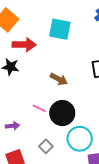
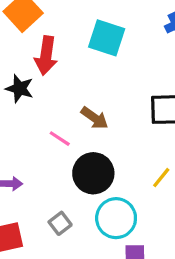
red arrow: (24, 45) -> (46, 56), turned 90
pink line: (39, 108) -> (60, 139), moved

